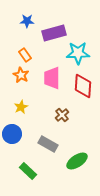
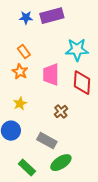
purple rectangle: (54, 33) -> (52, 16), moved
green ellipse: (77, 161) -> (61, 163), moved

